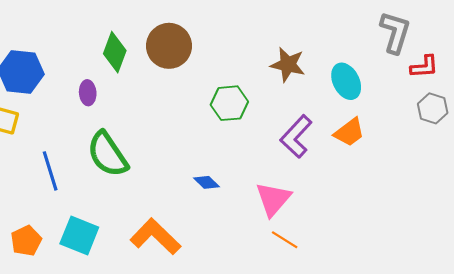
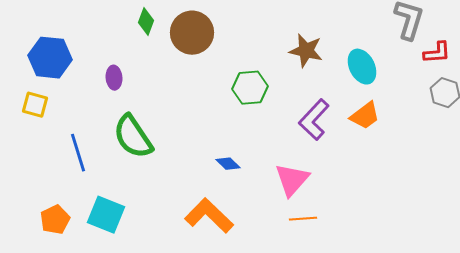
green diamond: (115, 52) -> (146, 22), moved, size x0.7
orange L-shape: (155, 237) -> (209, 216), moved
orange line: (285, 240) -> (303, 219), turned -36

